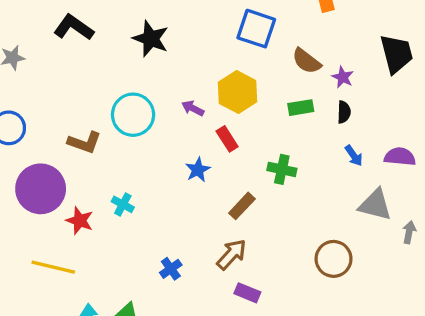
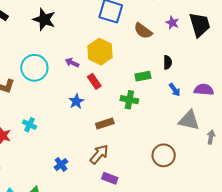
purple star: (343, 77) -> (172, 23), moved
green rectangle: (301, 108) -> (143, 76), moved
brown rectangle: (242, 206) -> (105, 123), turned 30

